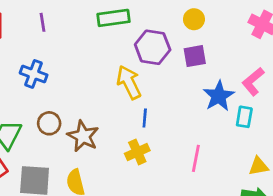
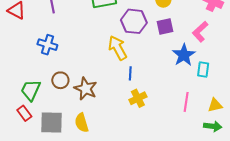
pink L-shape: (253, 82) -> (200, 32), moved
yellow cross: (137, 152) -> (138, 98), moved
pink line: (196, 158) -> (186, 102), moved

